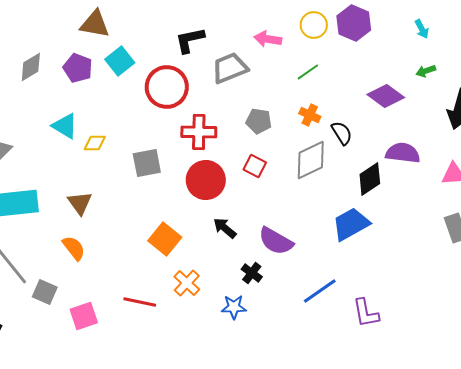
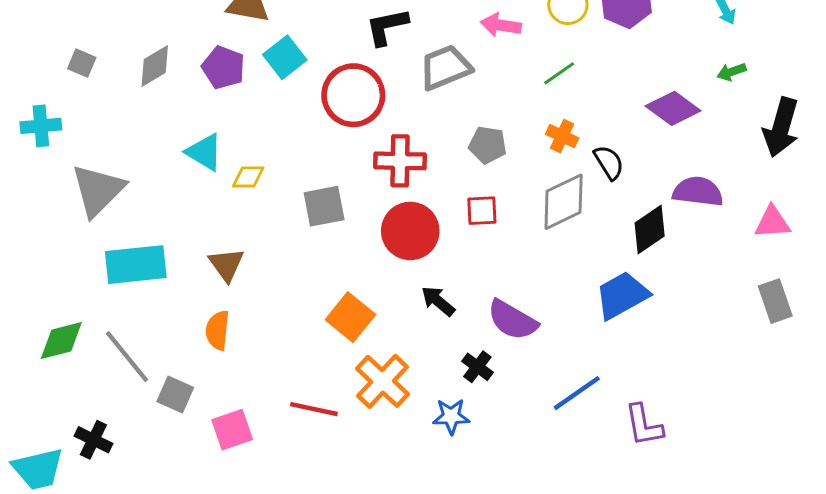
red square: (255, 166) -> (482, 211), turned -30
orange semicircle: (74, 248) -> (218, 330), turned -136
orange cross: (187, 283) -> (383, 381), size x1.4

